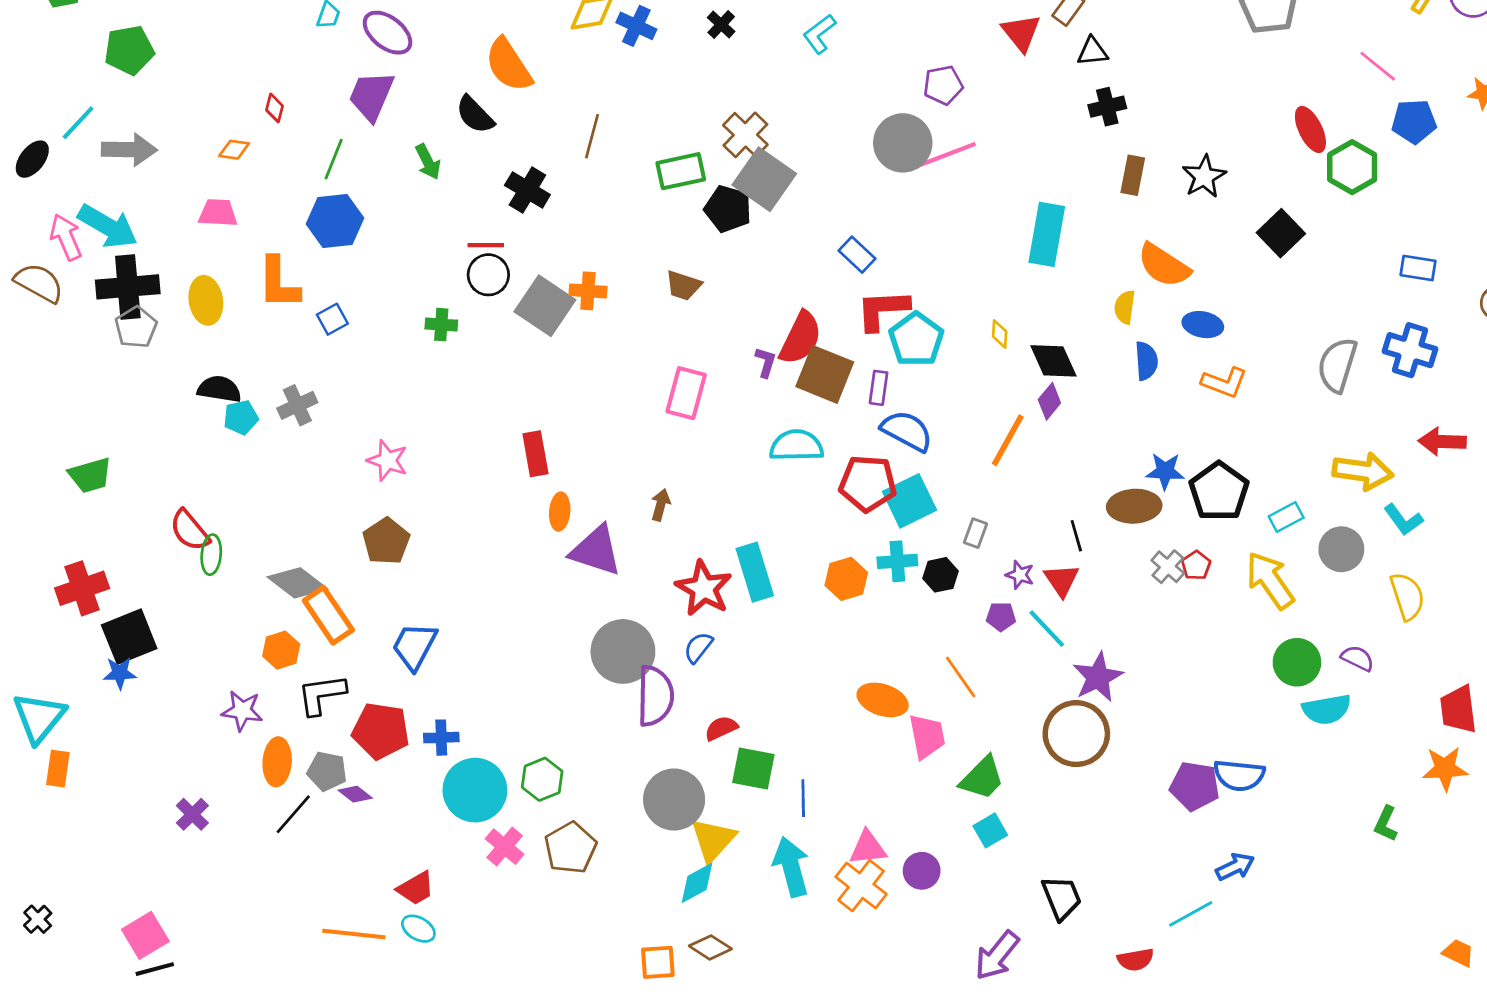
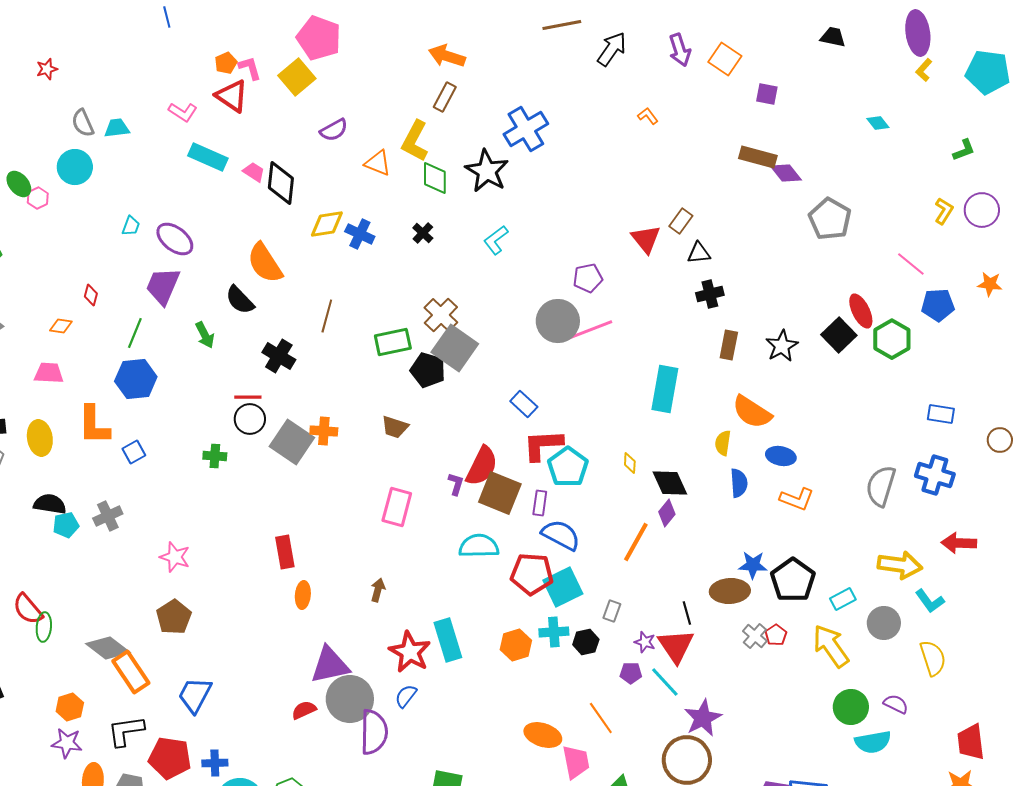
black square: (1281, 233) -> (839, 335), moved
purple triangle: (596, 551) -> (330, 665), moved, turned -30
red triangle: (1062, 580) -> (676, 646), size x1.4
orange hexagon: (281, 650) -> (70, 707), moved
red semicircle: (721, 728) -> (304, 710), moved

